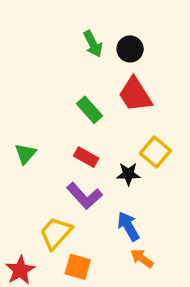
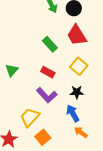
yellow square: (155, 152) -> (79, 66), moved
black star: (128, 174) -> (77, 92), moved
orange square: (78, 267) -> (43, 137), turned 35

